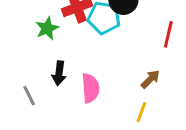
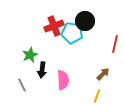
green star: (47, 28) -> (30, 55), moved

